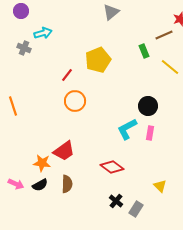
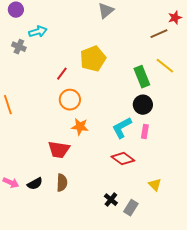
green rectangle: (144, 51) -> (142, 77), moved, size x1.5
red trapezoid: (64, 151) -> (59, 150), turned 45
orange star: (42, 163) -> (80, 127), moved
red diamond: (112, 167) -> (123, 159), moved

